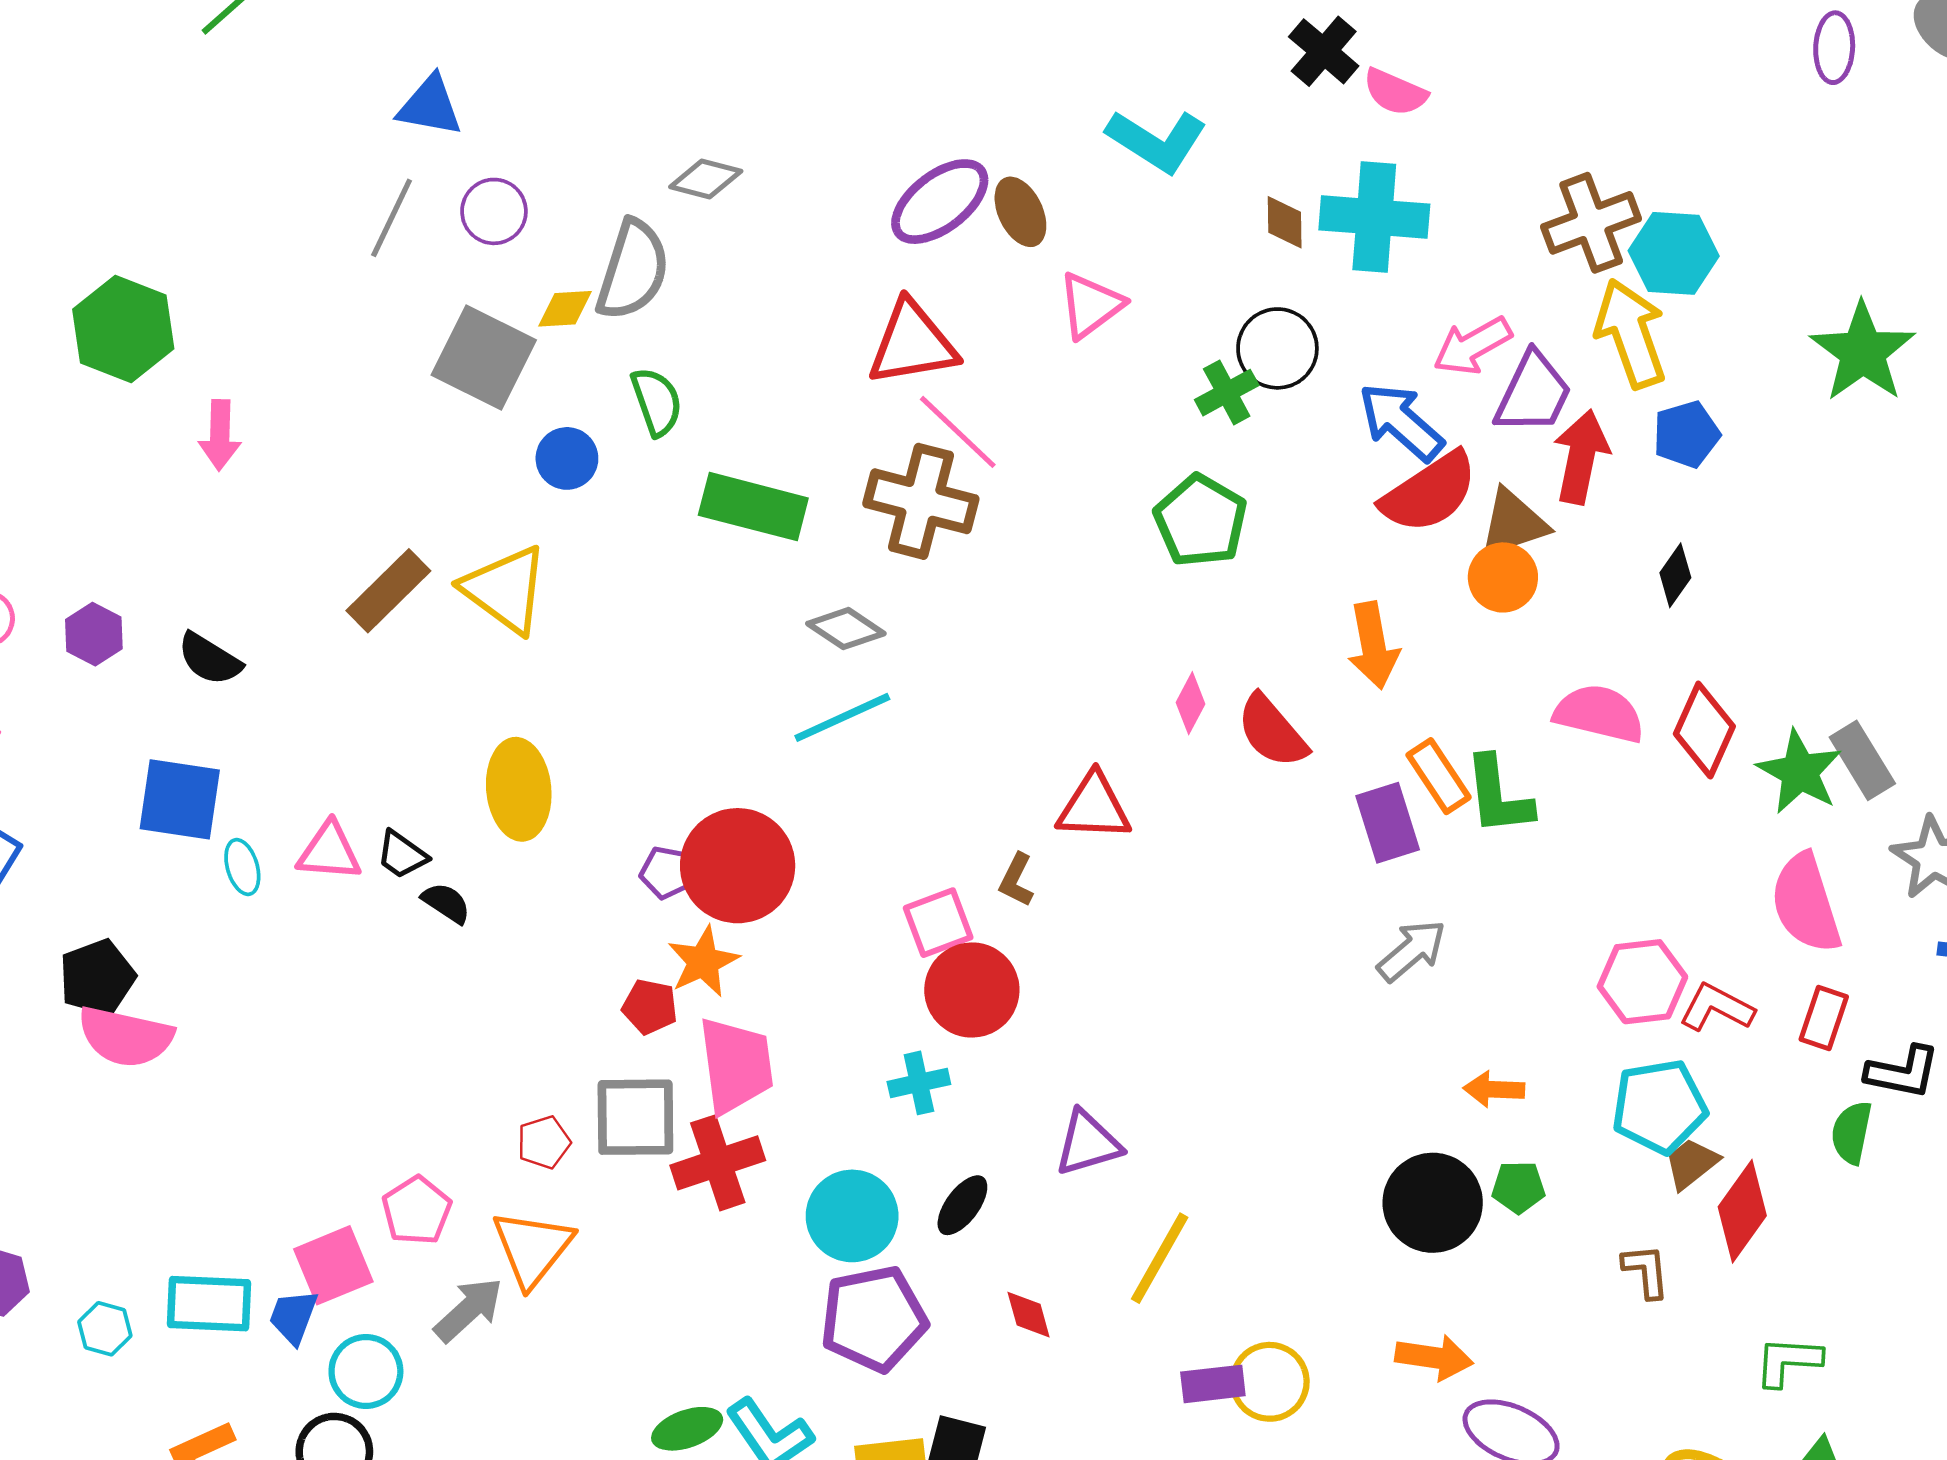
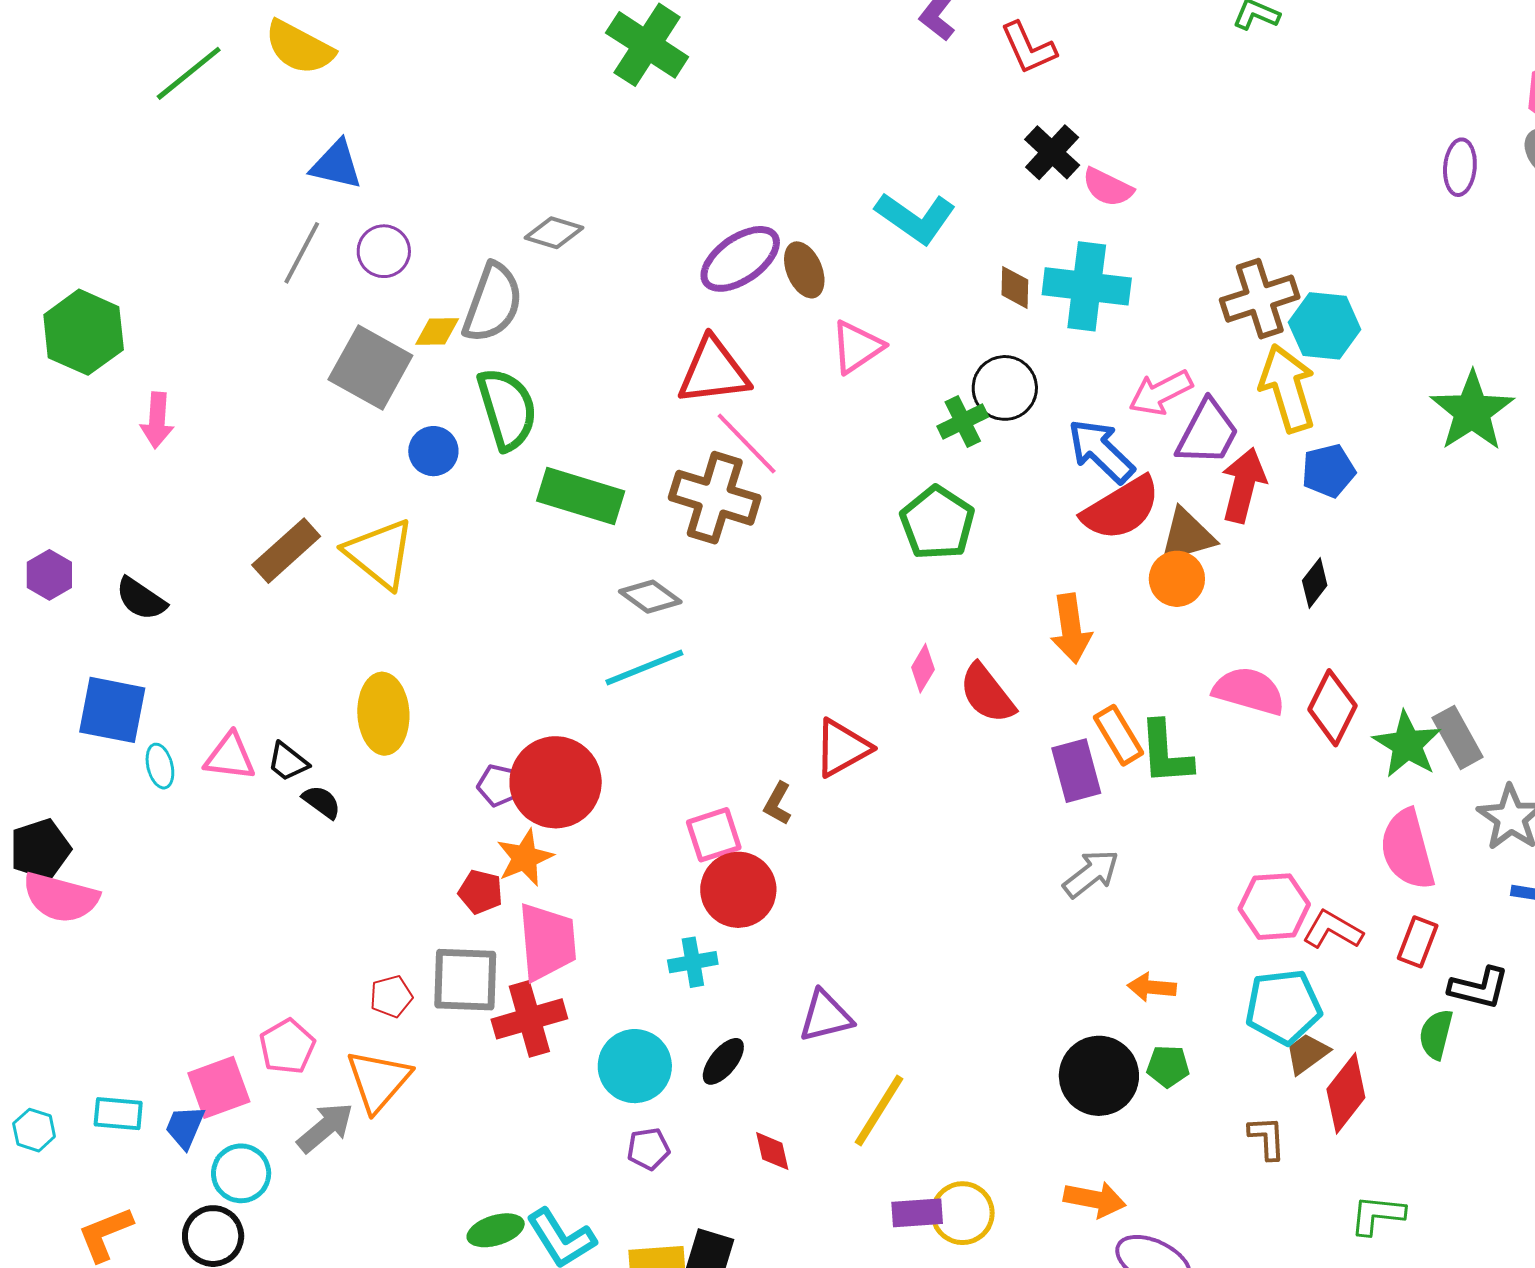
green semicircle: (657, 402) -> (507, 409), size x1.5
red triangle: (1094, 807) -> (842, 748), turned -34
cyan rectangle: (209, 1304) -> (118, 1114), size x0.7
purple pentagon: (874, 1319) -> (648, 1149), size x0.5

